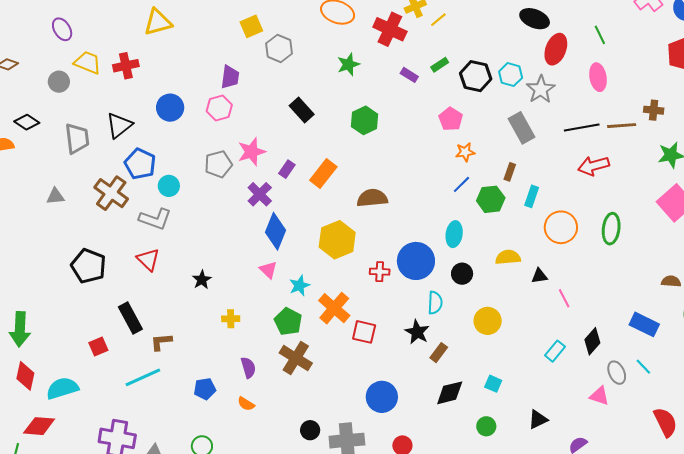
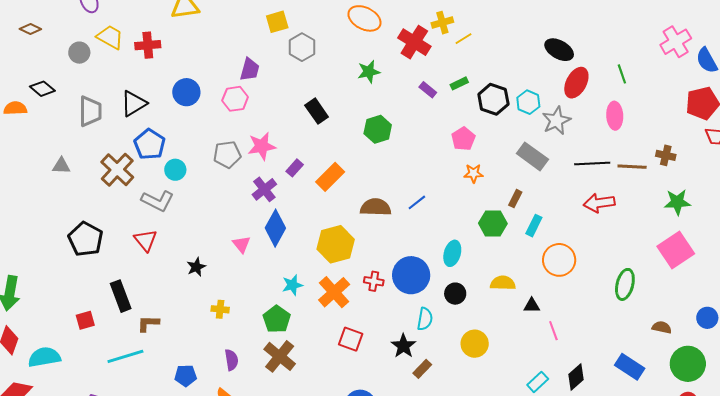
gray rectangle: (522, 128) -> (532, 156), turned -32
blue line: (461, 184) -> (417, 202), moved
green ellipse: (611, 229) -> (625, 284), moved
pink triangle: (268, 270) -> (241, 244), moved
orange cross: (334, 308) -> (334, 292), moved

